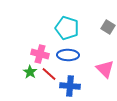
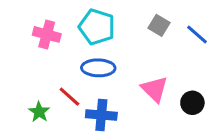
pink cross: (40, 54) -> (47, 34), moved
green star: (30, 72) -> (39, 112), moved

